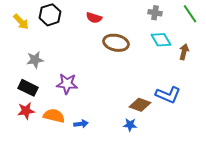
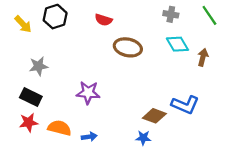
purple star: (67, 84) -> (88, 93), moved

